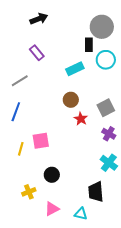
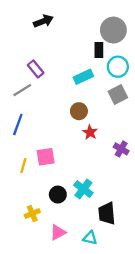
purple rectangle: (37, 53) -> (36, 69), moved
gray square: (106, 108) -> (118, 94), moved
cyan cross: (109, 163) -> (83, 189), moved

